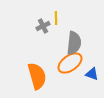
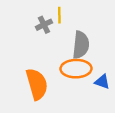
orange ellipse: (70, 63) -> (76, 69), turned 35

